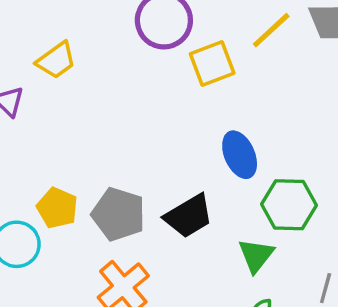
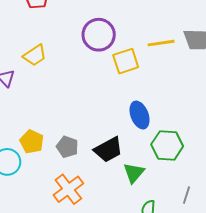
yellow line: (271, 30) -> (161, 43), turned 32
gray pentagon: (118, 214) -> (67, 147), size x0.7
green triangle: (256, 255) -> (134, 173), moved

